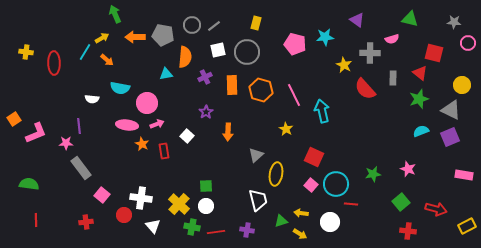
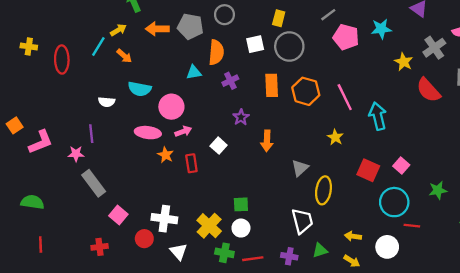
yellow rectangle: (256, 23) -> (279, 18), moved
gray line: (214, 26) -> (328, 15), moved
gray cross: (370, 53) -> (434, 48), turned -36
purple cross: (205, 77) -> (230, 81), moved
pink square: (311, 185) -> (401, 166), moved
green triangle: (281, 221) -> (320, 250), moved

